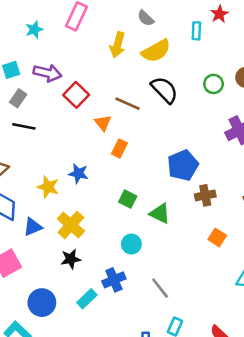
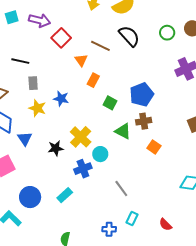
gray rectangle: (18, 98) -> (33, 83), moved, turned -40
brown cross: (205, 195) -> (144, 121), moved
green square: (128, 199) -> (110, 103), moved
yellow cross: (71, 225) -> (81, 137), moved
blue triangle: (33, 227) -> (25, 139), turned -42
orange square: (217, 237) -> (154, 147), moved
black star: (71, 259) -> (56, 148), moved
blue cross: (114, 280) -> (83, 169), moved

